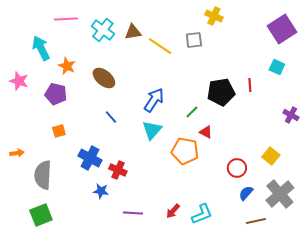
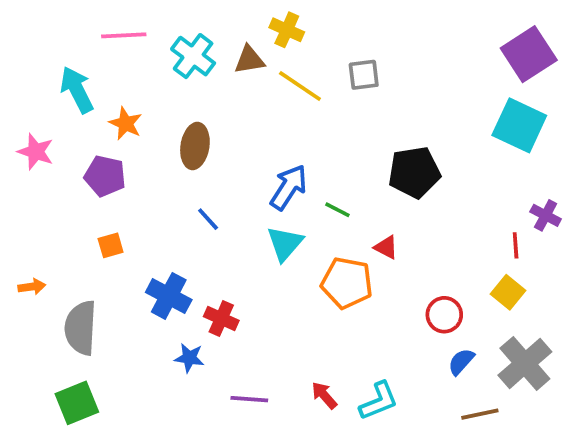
yellow cross: (214, 16) -> (287, 30), moved
cyan square: (277, 67) -> (519, 125), size x1.8
brown ellipse: (104, 78) -> (195, 146), turned 60
red line: (250, 85) -> (516, 245), moved
green line: (192, 112) -> (337, 210), moved, turned 72
red arrow: (173, 211) -> (324, 395), turned 98

